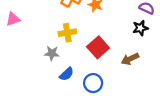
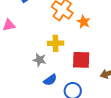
red square: (98, 47) -> (81, 60), turned 36

